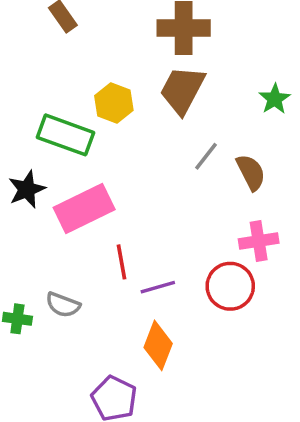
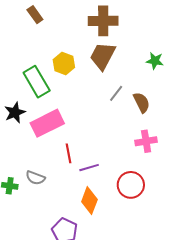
green star: (275, 99) -> (155, 61), turned -30
green rectangle: (66, 135) -> (37, 82), turned 40
red circle: (230, 286) -> (131, 185), moved

